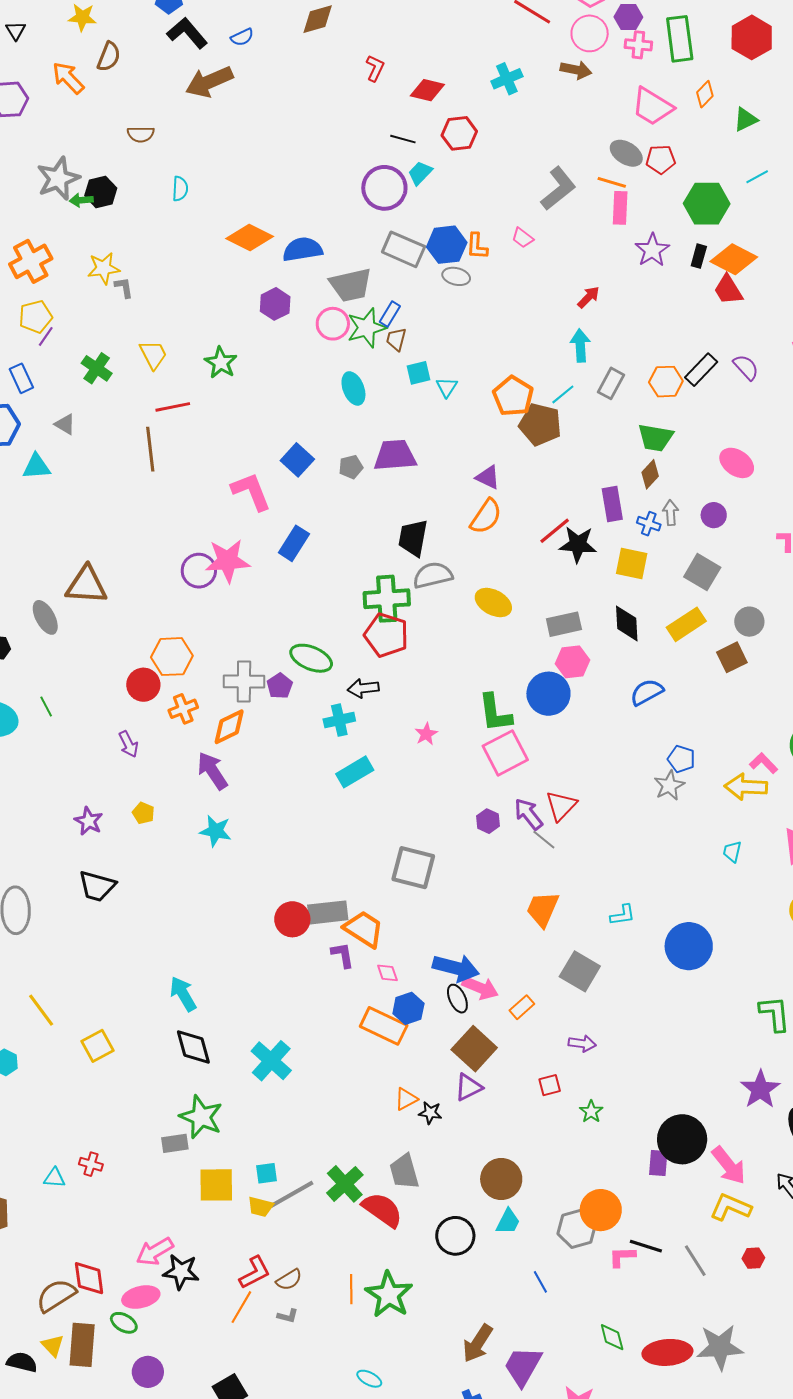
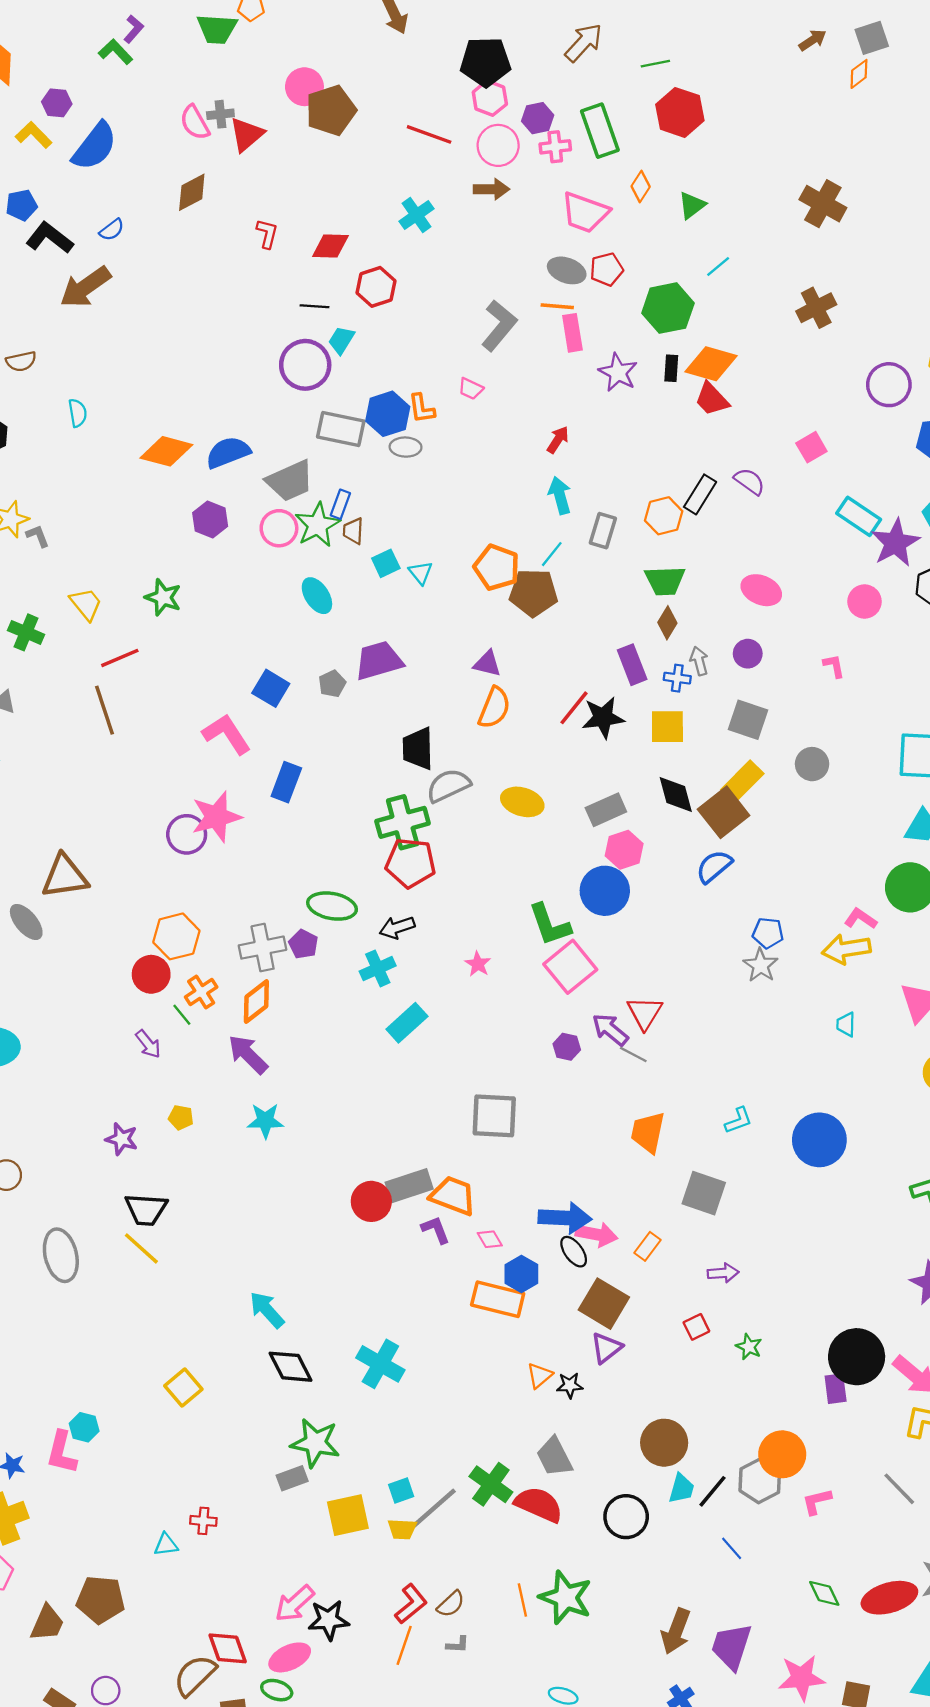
brown square: (732, 657) -> (724, 812), moved, size x1.4
green line: (46, 707) -> (182, 1015), moved
yellow line: (41, 1010) -> (141, 1248), moved
black line: (646, 1246) -> (712, 1491), moved, turned -56

